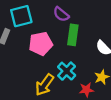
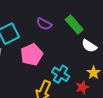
green rectangle: (73, 35) -> (74, 25), moved, turned -36

